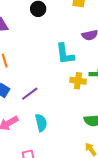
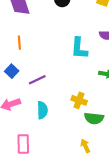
yellow cross: (78, 81) -> (79, 100), moved

